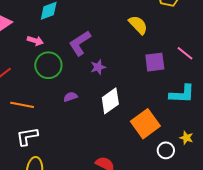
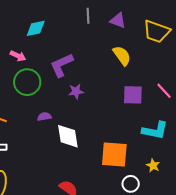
white diamond: (110, 101) -> (68, 136), moved, turned -72
orange square: (145, 124) -> (114, 154), turned 32
yellow star: (186, 138) -> (153, 165), moved

